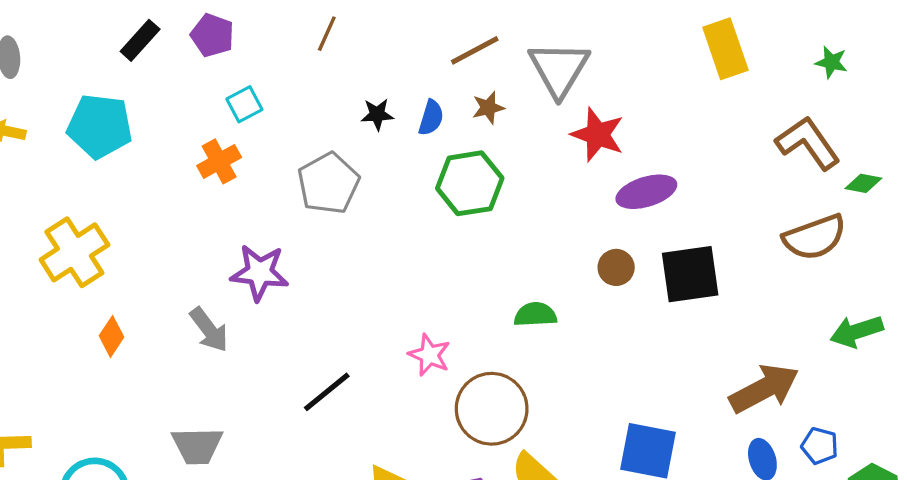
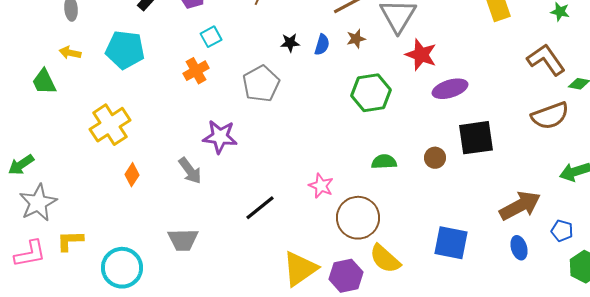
green hexagon: (470, 183) -> (371, 93), moved
brown circle: (616, 267) -> (435, 158), moved
blue pentagon: (820, 446) -> (562, 231), moved

